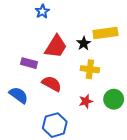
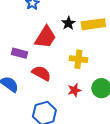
black star: (84, 43) -> (68, 23), moved

